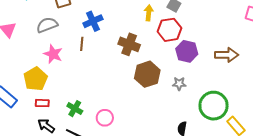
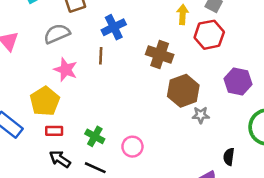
purple hexagon: (187, 51) -> (238, 81), moved
gray star: (179, 84) -> (201, 115), moved

